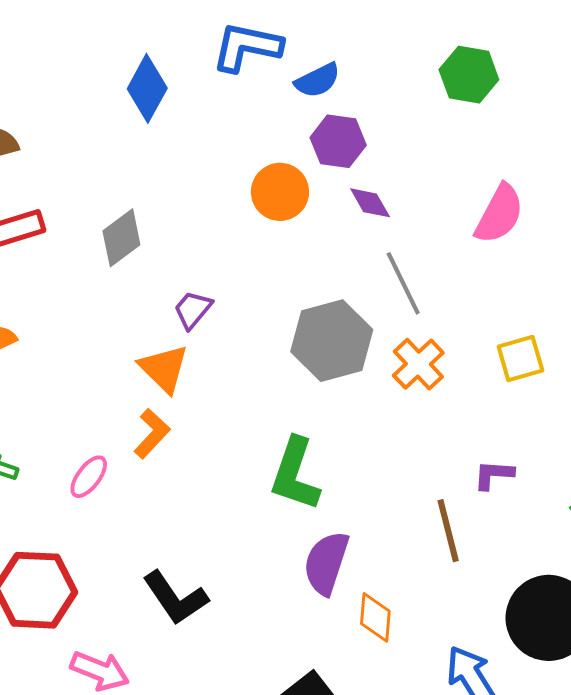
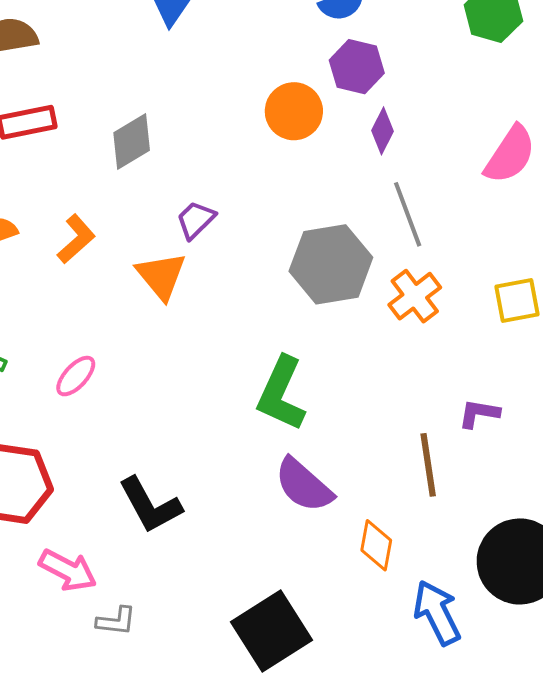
purple diamond: (370, 203) -> (382, 131), turned 51
orange L-shape: (152, 434) -> (76, 239), moved
purple semicircle: (326, 563) -> (304, 485), turned -72
orange diamond: (375, 617) -> (376, 545), moved

